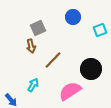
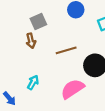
brown line: (53, 60) -> (66, 50), moved, turned 30

